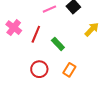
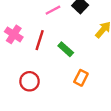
red circle: (39, 69) -> (30, 81), moved

